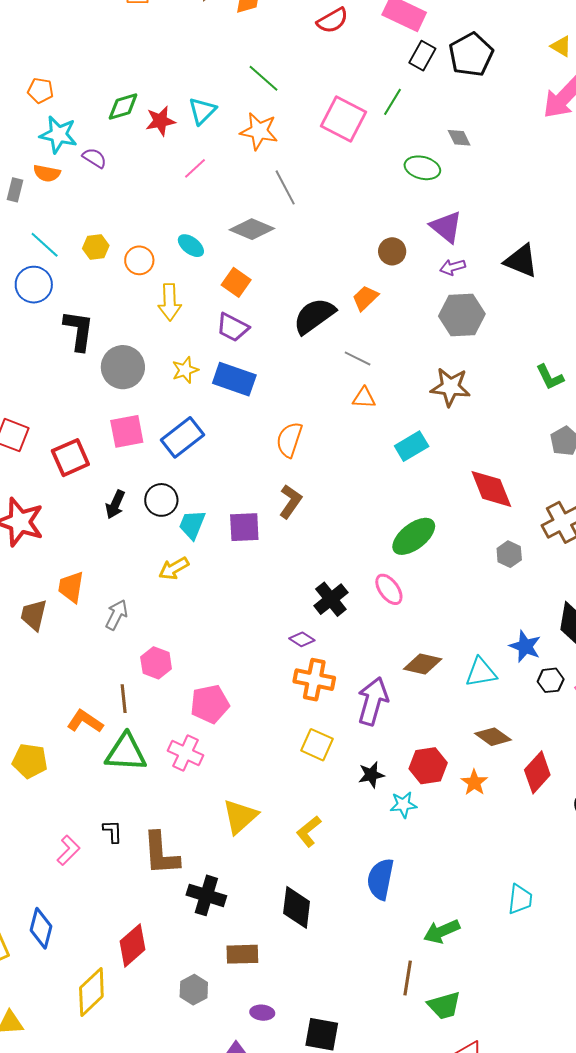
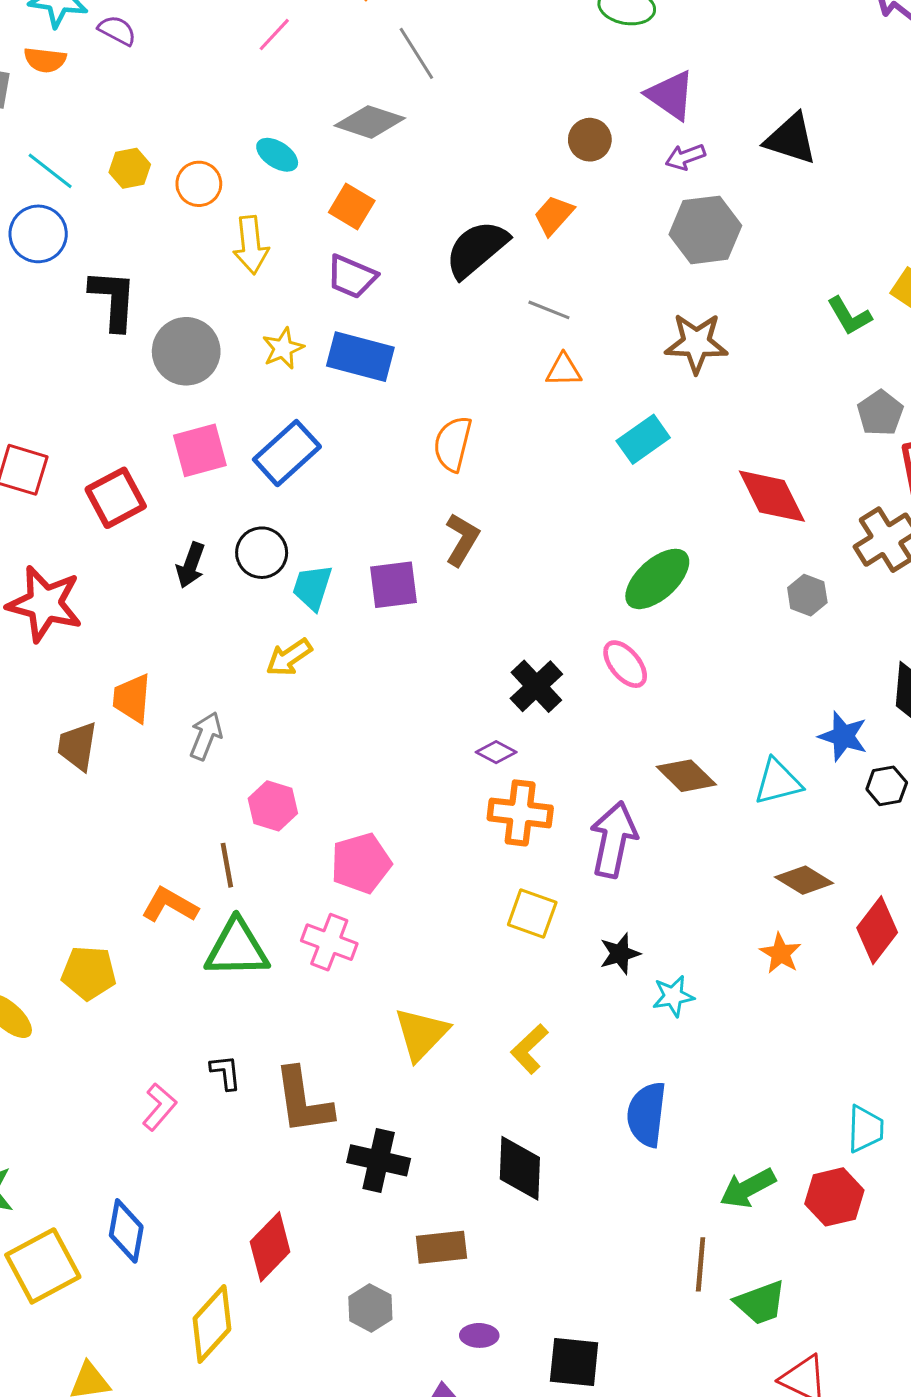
brown diamond: (423, 664) -> (686, 776), turned 36
red hexagon: (428, 766) -> (834, 1197), moved

